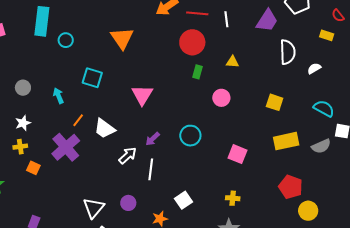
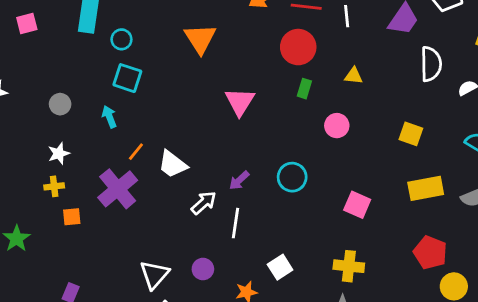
cyan square: (92, 78) -> (127, 78), moved
pink triangle: (142, 95) -> (240, 102), moved
orange square: (33, 168) -> (72, 217), turned -32
yellow cross: (233, 198) -> (349, 266), size x1.5

